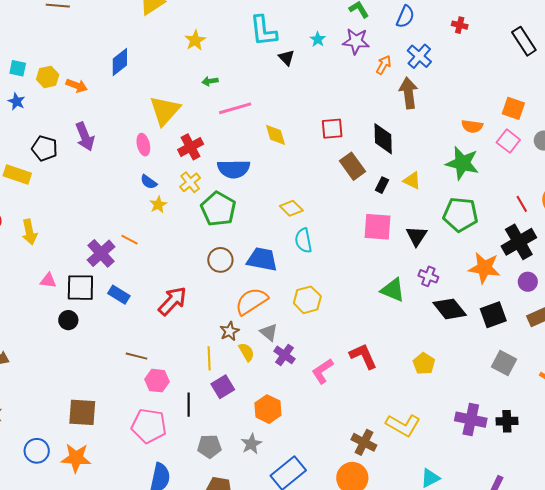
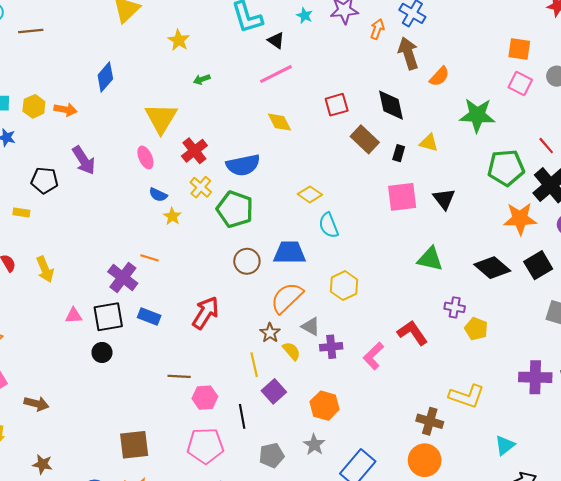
pink line: (235, 108) -> (276, 74), moved
orange semicircle: (472, 126) -> (439, 76), moved, turned -45
yellow rectangle: (17, 174) -> (21, 212), size x0.6
green pentagon: (460, 214) -> (506, 168), moved
purple cross: (428, 276) -> (455, 307), moved
purple cross: (285, 355) -> (331, 347), turned -30

